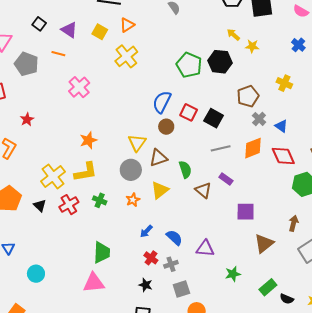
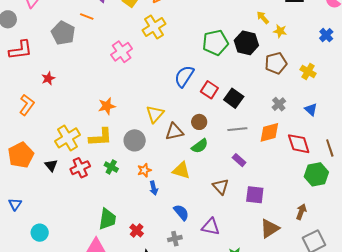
gray pentagon: (26, 64) -> (63, 33), moved
green pentagon: (189, 65) -> (215, 43), turned 30
pink cross: (79, 87) -> (122, 52), moved
brown pentagon: (248, 96) -> (276, 63), moved
blue triangle: (281, 126) -> (311, 109), moved
brown circle: (166, 127) -> (199, 122), moved
green semicircle: (185, 169) -> (200, 146), turned 66
gray circle: (131, 170) -> (135, 140), moved
yellow triangle: (160, 190) -> (181, 170), moved, turned 48
brown triangle: (203, 190) -> (221, 186), moved
blue arrow: (146, 231) -> (154, 188), moved, turned -64
red cross: (151, 258) -> (137, 230), moved

